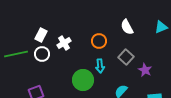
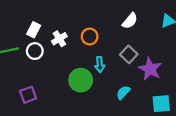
white semicircle: (127, 27) -> (130, 21), turned -112
orange circle: (99, 41) -> (90, 36), moved
purple star: (145, 70) -> (150, 69), size x1.5

